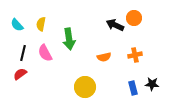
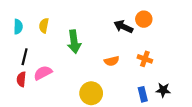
cyan semicircle: (17, 25) -> (18, 27), turned -136
pink semicircle: (45, 53) -> (43, 73), moved, turned 90
orange cross: (135, 55) -> (145, 59), turned 32
red semicircle: (20, 74) -> (21, 79), turned -48

